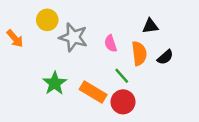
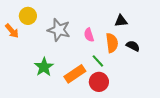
yellow circle: (47, 20) -> (28, 16), moved
black semicircle: (165, 57) -> (133, 46), turned -112
orange rectangle: (93, 92) -> (75, 74), turned -65

